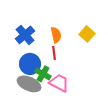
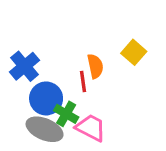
blue cross: (25, 35) -> (25, 66), moved
orange semicircle: (56, 35) -> (95, 66), moved

